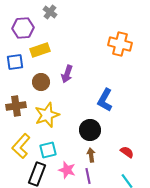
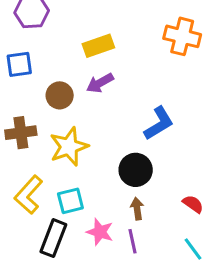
yellow rectangle: (40, 50) -> (98, 46), moved
purple arrow: (67, 74) -> (100, 83), turned 42
blue L-shape: (105, 100) -> (159, 123), turned -150

